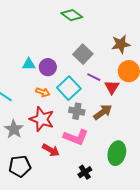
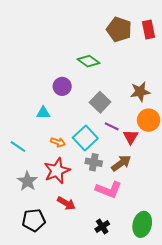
purple circle: (48, 67) -> (62, 86), moved
red star: (42, 119) -> (57, 171), turned 30
pink L-shape: (76, 137) -> (109, 190), moved
green ellipse: (117, 153) -> (142, 224), moved

